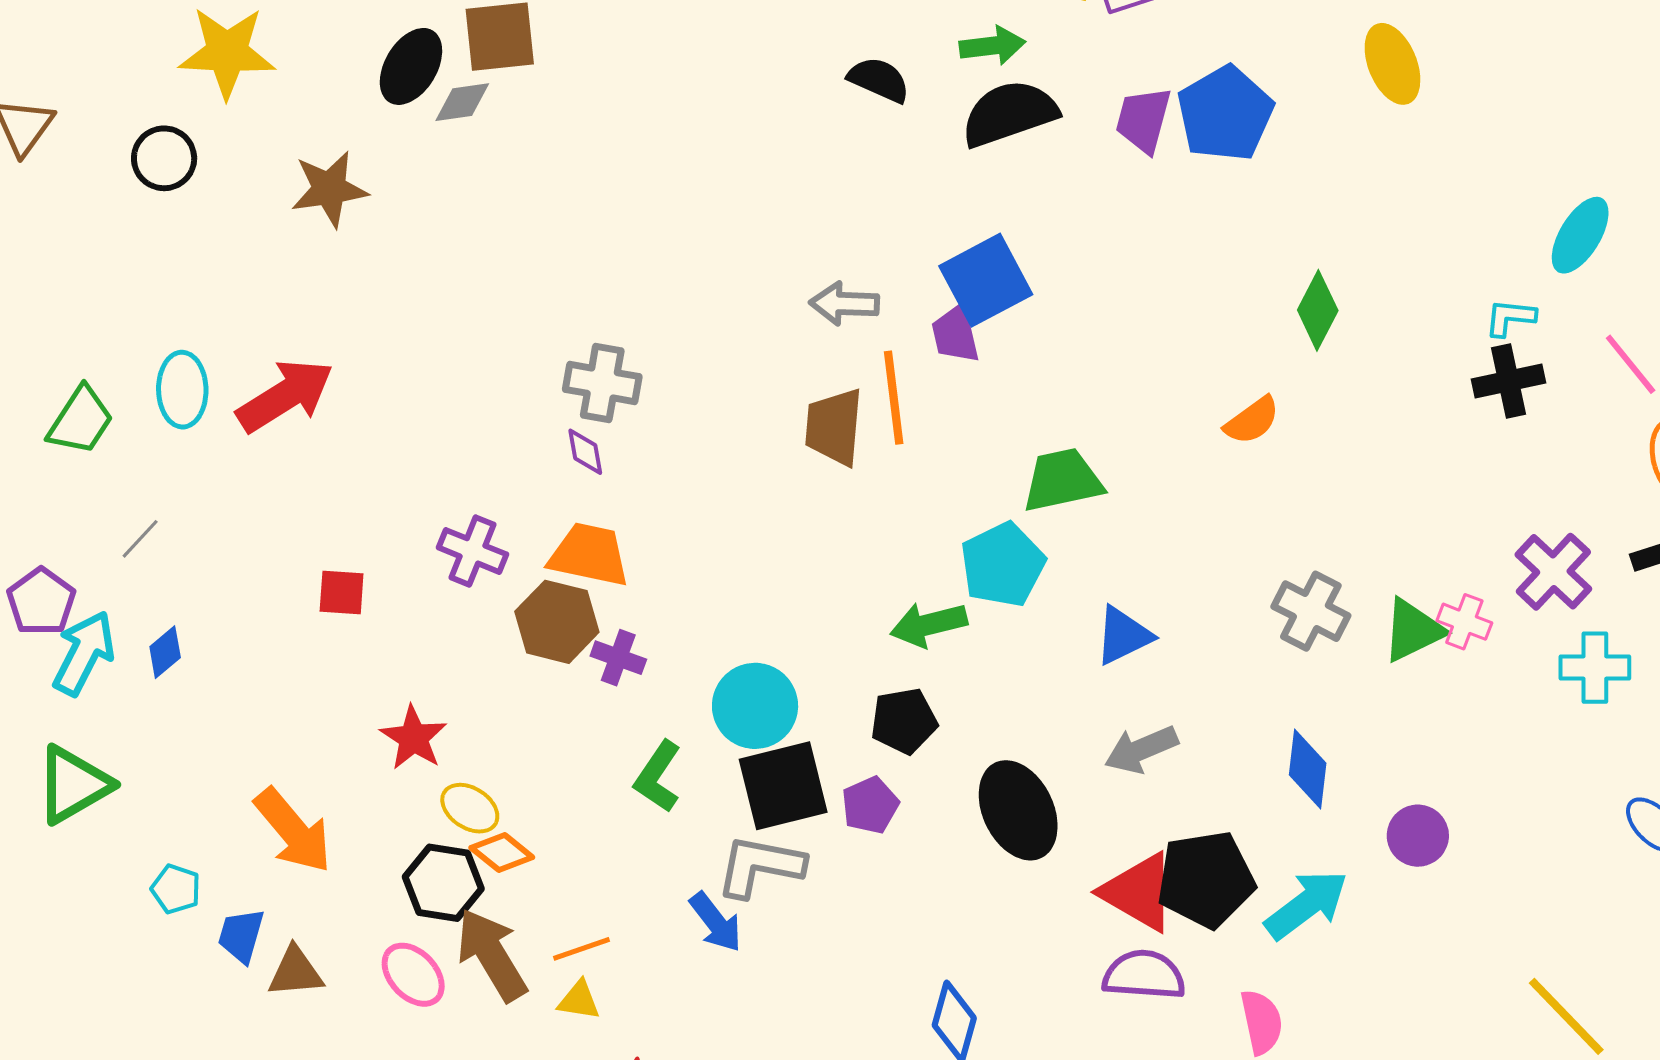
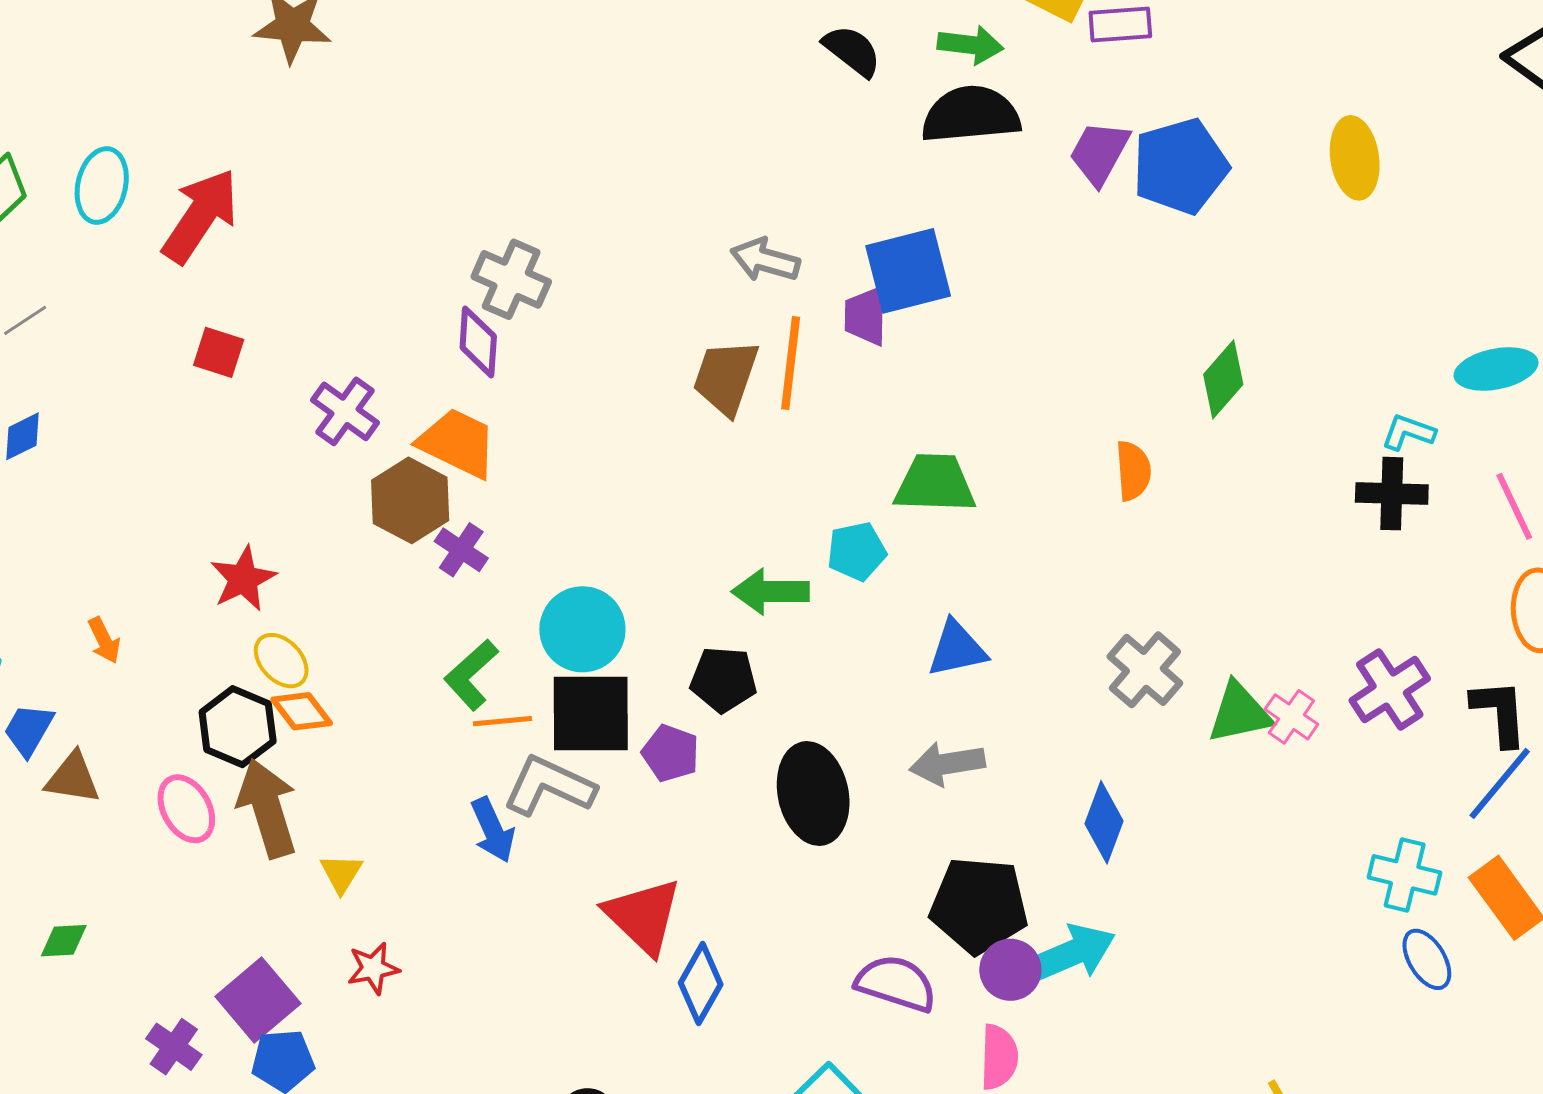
cyan ellipse: (1580, 235) -> (1496, 369), turned 34
red arrow: (285, 396) -> (200, 216), turned -38
orange semicircle: (1252, 420) -> (1133, 471), turned -72
purple diamond: (585, 452) -> (478, 342), size x1.4
cyan pentagon: (1003, 565) -> (857, 551), size x0.7
red square: (342, 592) -> (219, 352), moved
cyan cross: (1595, 668) -> (1405, 875), moved
purple pentagon: (870, 805) -> (671, 753), turned 30
orange arrow: (293, 831) -> (104, 640), size x0.5
purple circle: (1418, 836) -> (1010, 970), moved
red triangle: (1139, 892) -> (643, 916), moved
orange line: (582, 949) -> (502, 721), moved
yellow triangle: (579, 1000) -> (341, 873), turned 39

